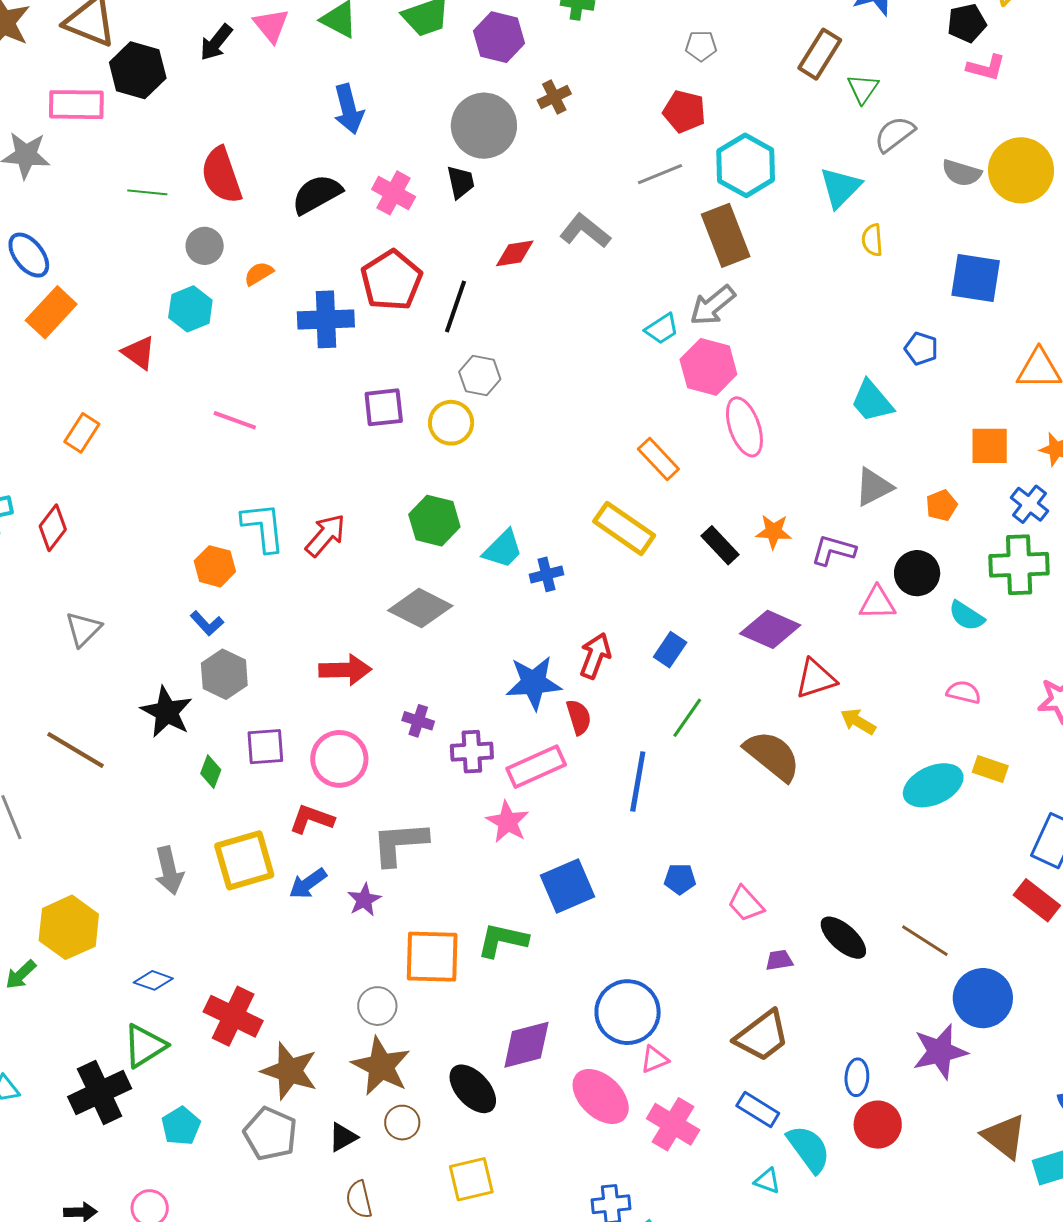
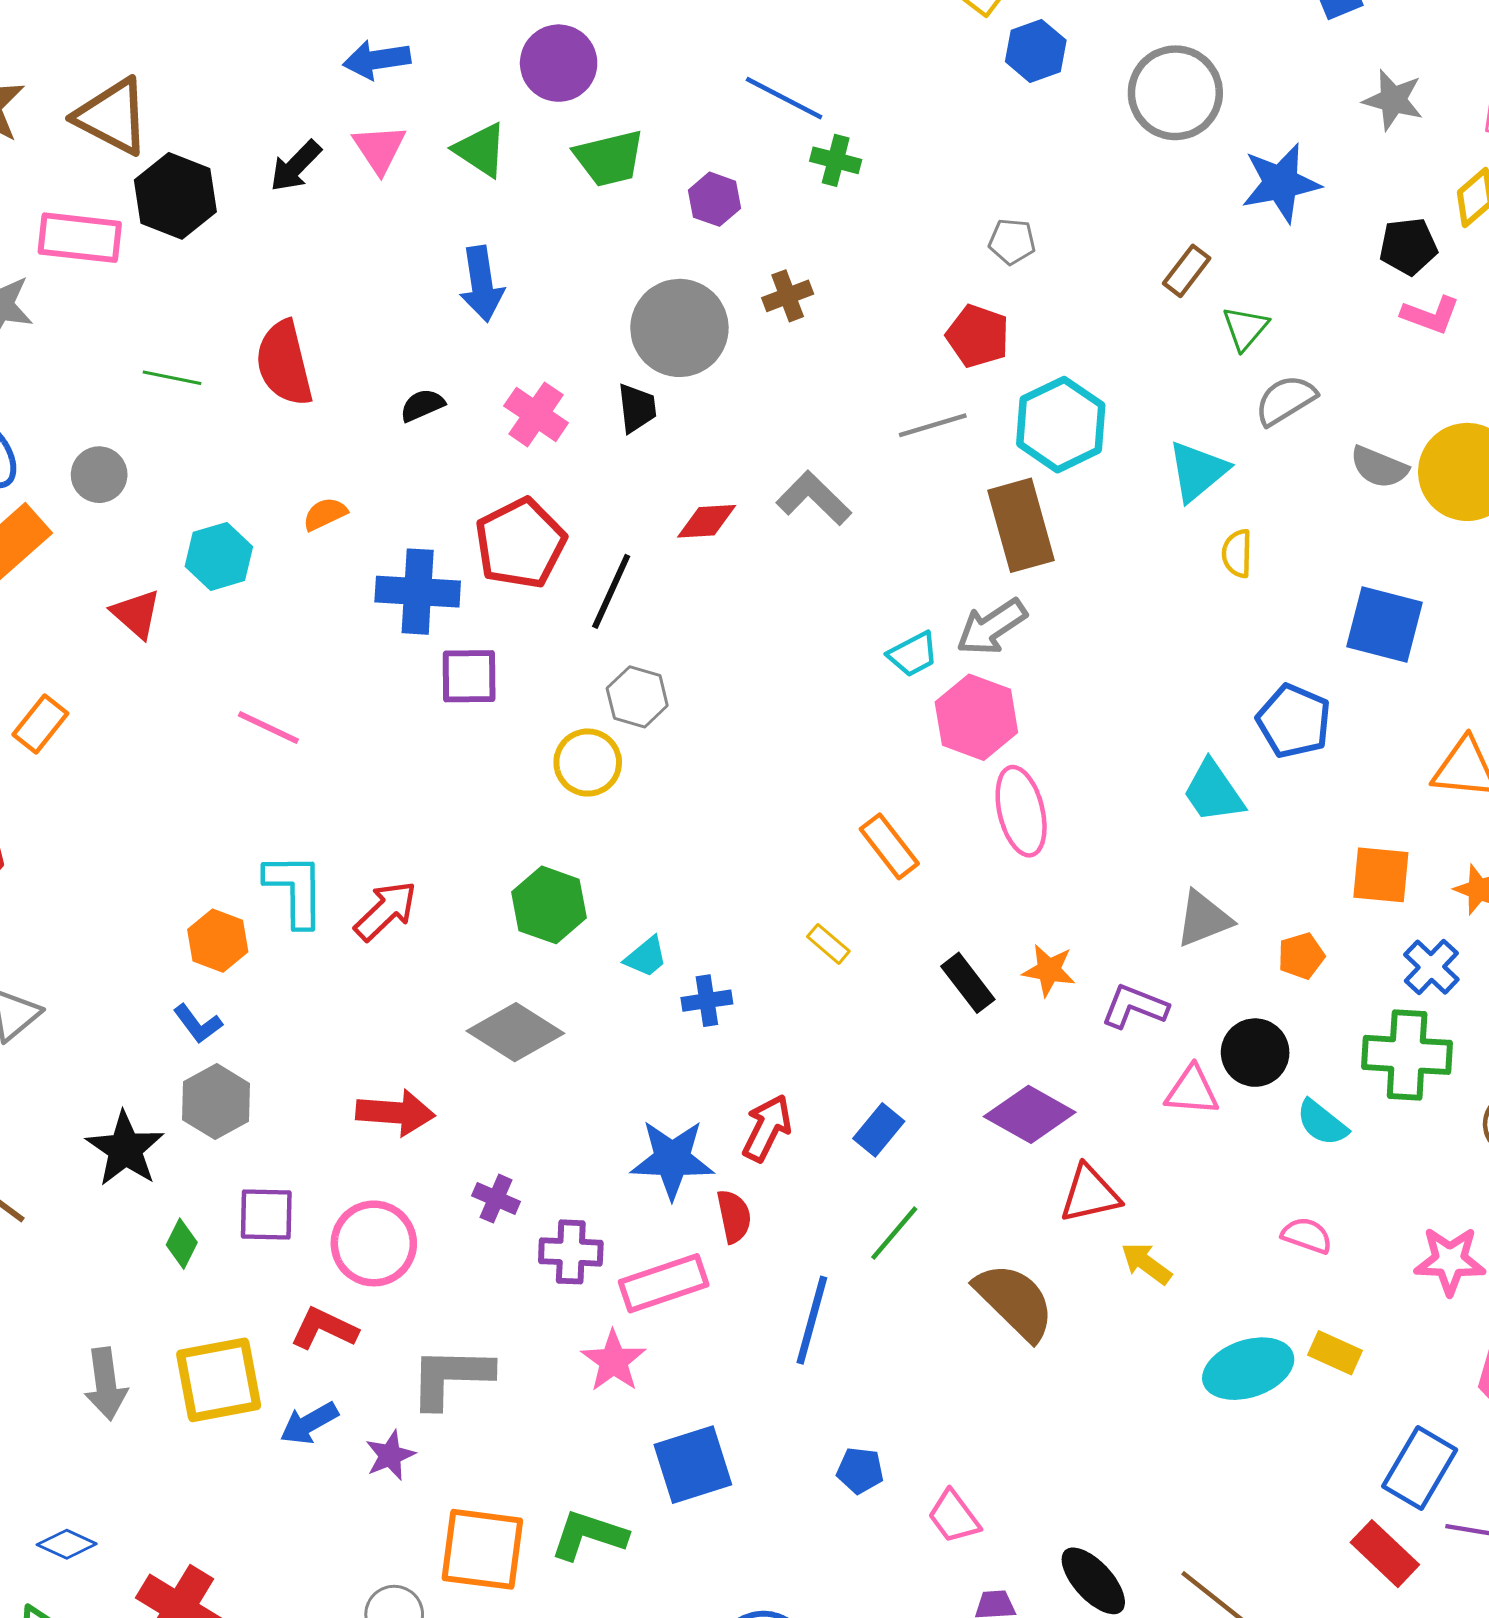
purple hexagon: (499, 37) -> (715, 199), size x0.7
brown rectangle: (820, 54) -> (1187, 271), size x0.7
black semicircle: (317, 194) -> (422, 405), size x0.6
gray circle: (205, 246) -> (99, 475), moved
blue pentagon: (921, 349) -> (1294, 721), size x1.5
purple square: (384, 407) -> (469, 676), moved
yellow rectangle: (624, 528) -> (828, 944), size x0.5
cyan trapezoid: (503, 549) -> (646, 957), size x0.7

